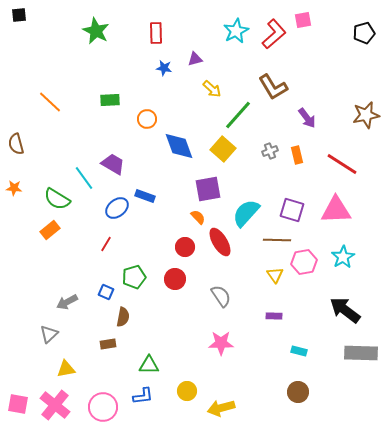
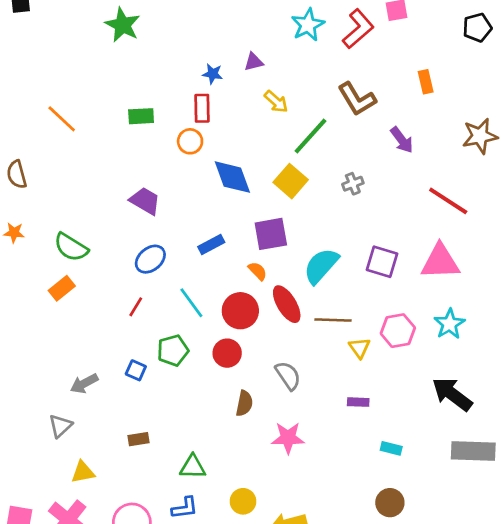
red rectangle: (156, 33) -> (202, 108), moved
orange rectangle: (297, 155) -> (426, 82), moved
cyan line: (84, 178) -> (191, 303), moved
blue rectangle: (145, 196) -> (211, 245), moved, turned -48
brown line: (277, 240) -> (333, 320), moved
red circle: (185, 247) -> (240, 311), size x1.4
brown semicircle: (123, 317) -> (244, 403), moved

